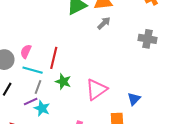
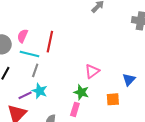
green star: (63, 82) -> (81, 92), moved
pink triangle: (96, 89) -> (92, 71), size x0.7
purple line: (31, 102) -> (25, 95), moved

